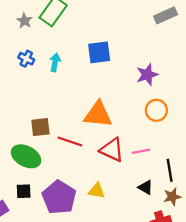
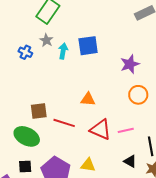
gray star: (24, 21) -> (46, 40), moved
cyan arrow: (55, 62) -> (63, 51), moved
orange triangle: (98, 114) -> (88, 99), size x0.6

